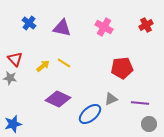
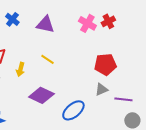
red cross: (146, 25) -> (108, 21), moved
yellow arrow: (43, 66) -> (20, 69), moved, turned 144
gray triangle: (111, 99) -> (101, 89), moved

